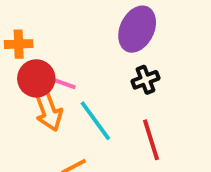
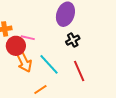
pink line: (63, 83) -> (28, 38), moved

